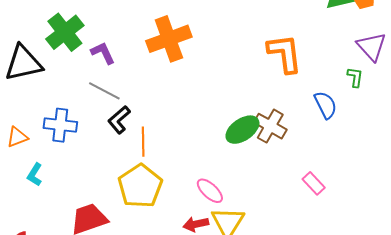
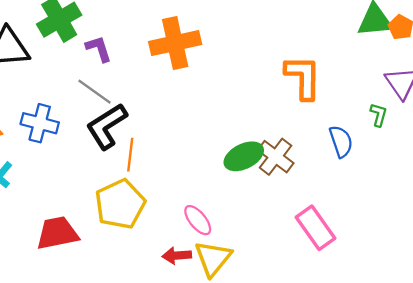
black L-shape: (119, 120) -> (107, 126), size x1.5
pink rectangle: (314, 183) -> (316, 228), size x1.6

